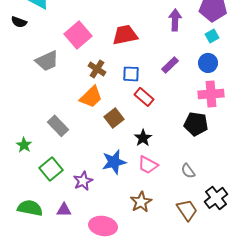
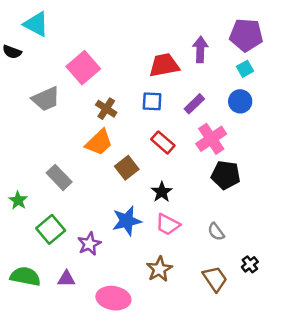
red trapezoid: (125, 35) -> (164, 65), moved
blue square: (131, 74) -> (152, 101), moved
pink cross: (211, 94) -> (211, 139), moved, turned -30
black cross: (216, 198) -> (250, 264), size x0.6

